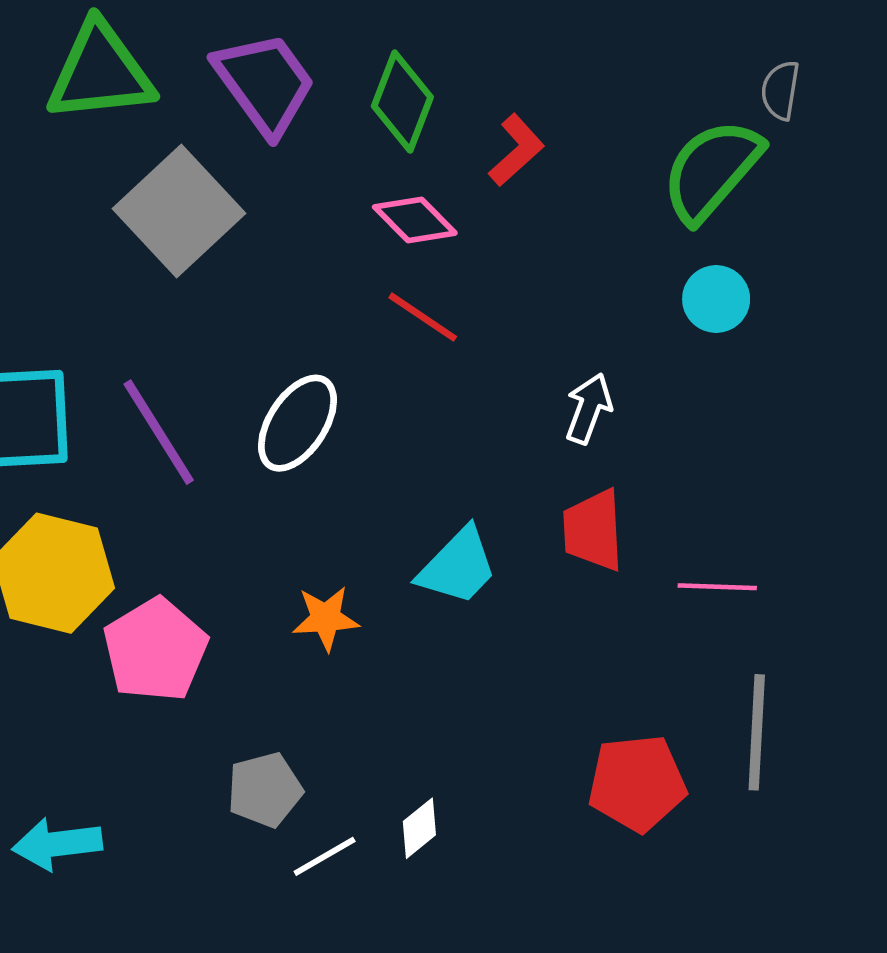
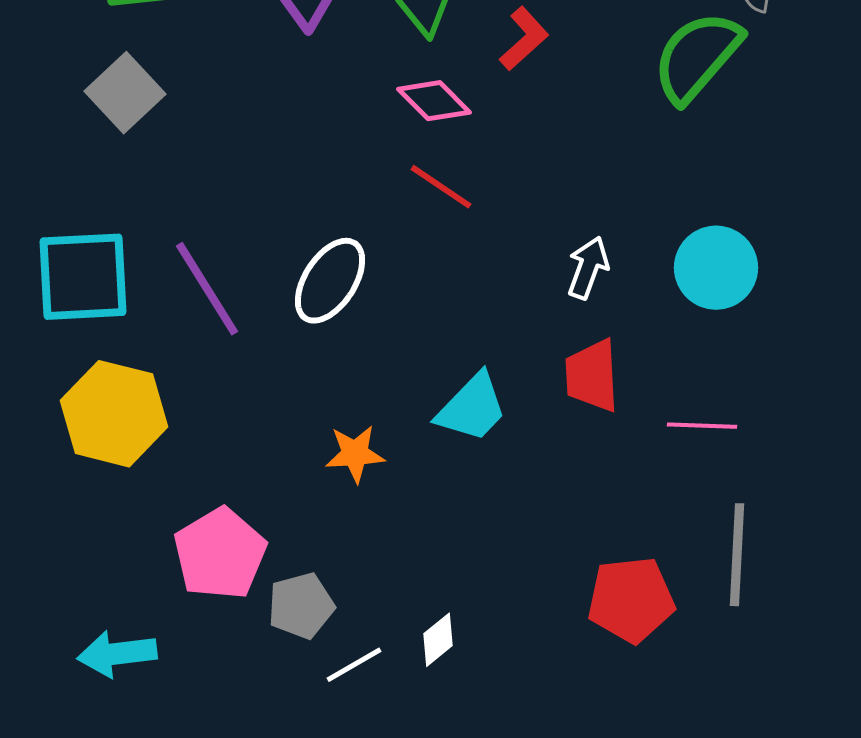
gray square: (179, 211) -> (125, 93), moved, size x0.7
cyan circle: (716, 299) -> (716, 268), moved, size x1.4
pink pentagon: (155, 650) -> (220, 554), moved

